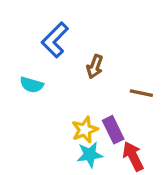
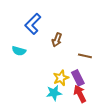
yellow star: (85, 130) -> (61, 78), moved
purple rectangle: (113, 130) -> (78, 78), moved

